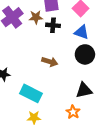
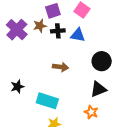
blue triangle: (82, 32) -> (78, 35), moved
black circle: (85, 54) -> (102, 61), moved

